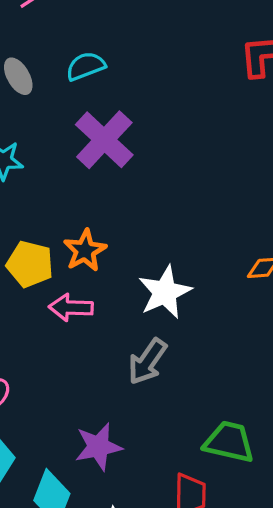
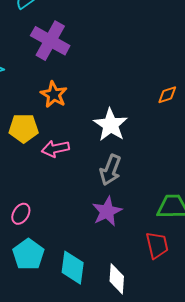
orange star: (85, 250) -> (54, 95), moved
purple star: (98, 447) -> (107, 211), moved

